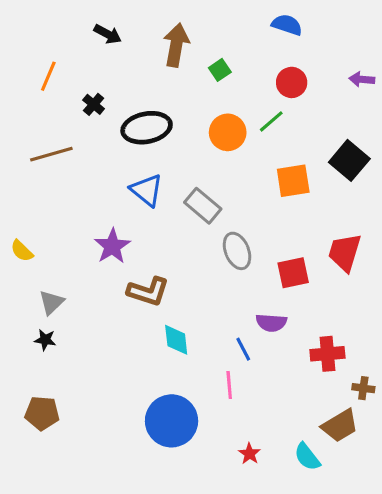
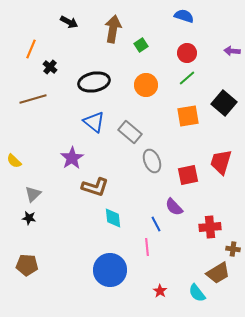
black cross: (94, 104) -> (50, 67), moved
green line: (271, 121) -> (187, 78), moved
purple semicircle: (271, 323) -> (174, 207), turned 42

